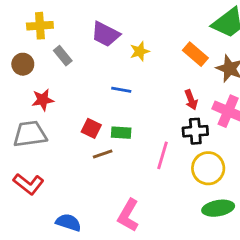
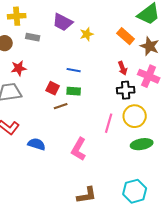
gray rectangle: (63, 56) -> (33, 37), turned -40
blue line: (121, 90) -> (74, 70), moved
pink line: (163, 155) -> (109, 123), moved
blue semicircle: (68, 222) -> (37, 144), moved

